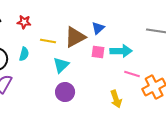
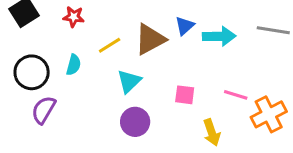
yellow line: (48, 41) -> (110, 45), turned -42
cyan arrow: (121, 51) -> (219, 36), moved
pink square: (98, 52) -> (185, 95), moved

